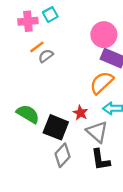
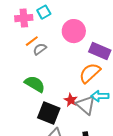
pink circle: (104, 35) -> (74, 31), moved
green semicircle: (28, 114) -> (35, 84), moved
gray triangle: (97, 132) -> (86, 105), moved

